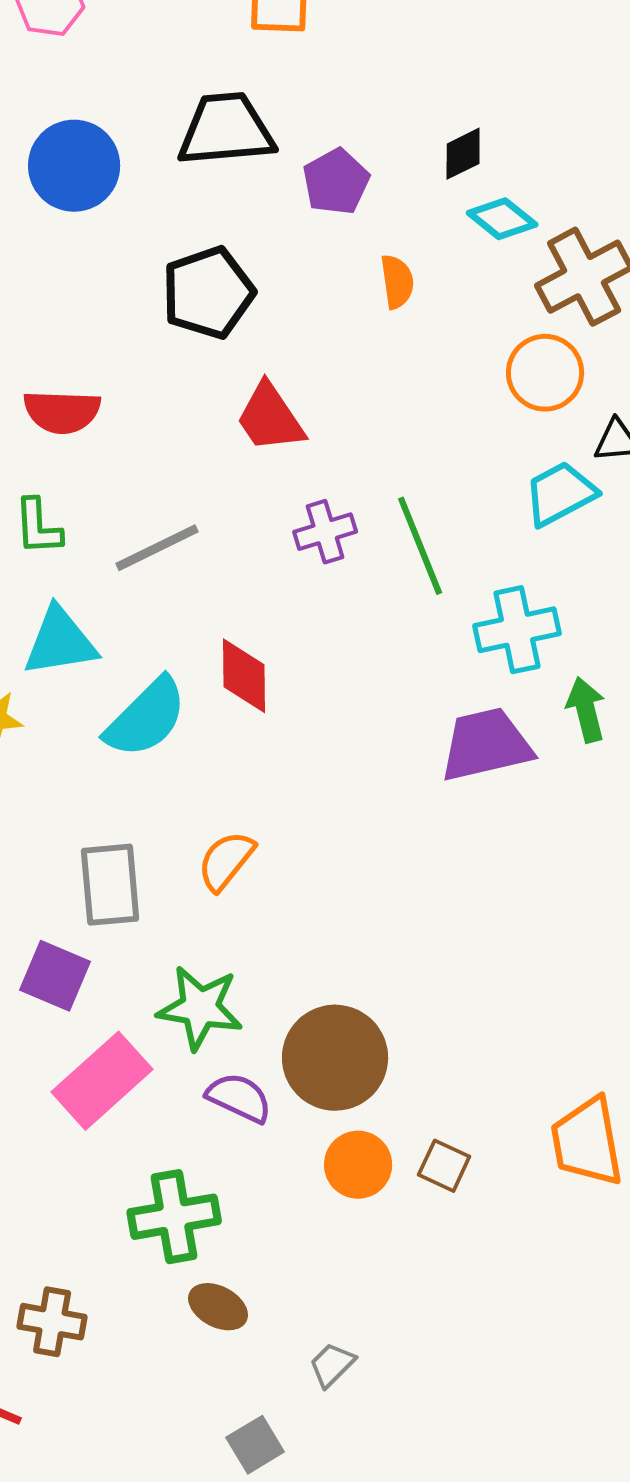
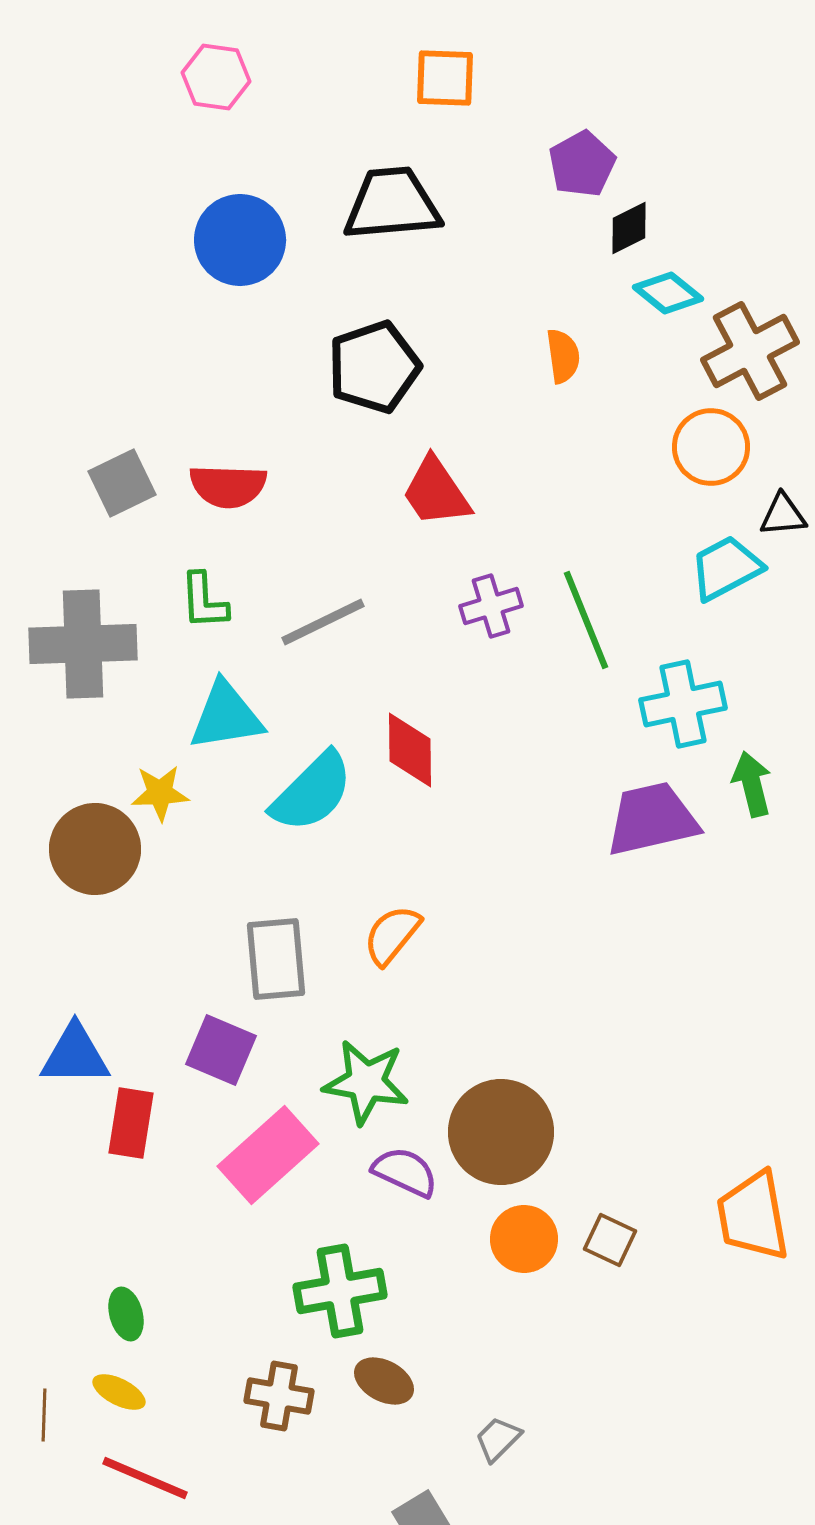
purple pentagon: (336, 182) -> (582, 164), moved
brown cross: (52, 1322) -> (279, 1396), moved

